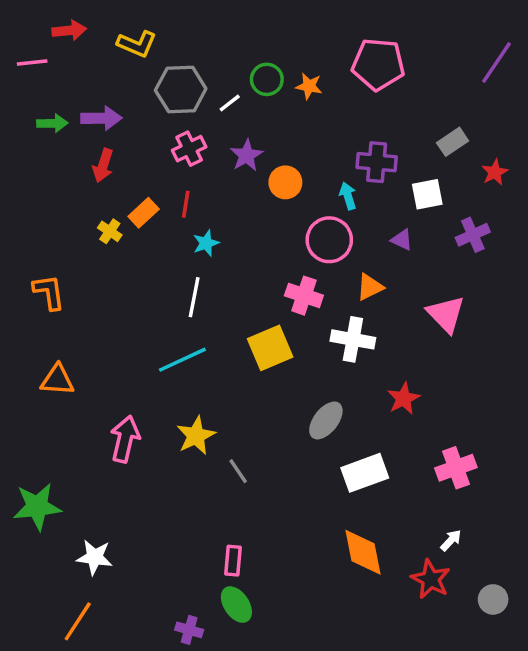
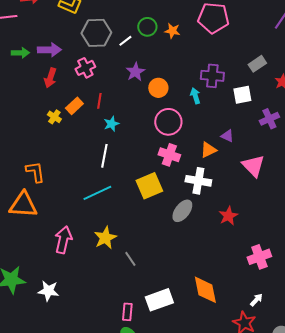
pink cross: (189, 149) -> (85, 68), moved
pink circle: (329, 240) -> (168, 122), moved
purple triangle: (402, 240) -> (227, 136), moved
orange L-shape: (49, 292) -> (35, 172), moved
orange triangle: (57, 380) -> (23, 205), size x1.4
gray ellipse: (326, 420) -> (182, 211), moved
white rectangle: (365, 473) -> (159, 300), moved
orange diamond: (363, 552) -> (205, 290), moved
white star: (95, 557) -> (48, 291), moved

